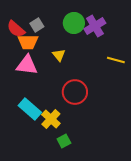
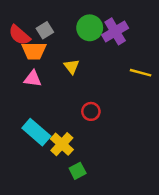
pink triangle: (27, 65) -> (33, 79), size x0.7
red circle: (75, 92) -> (91, 111), size x0.6

